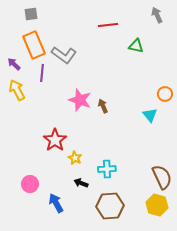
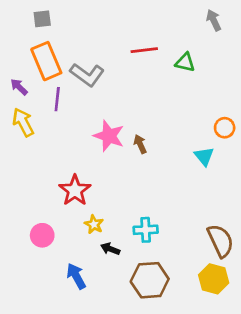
red line: (108, 25) -> (144, 50), moved
yellow star: (75, 158) -> (94, 224), moved
pink circle: (30, 184) -> (42, 235), moved

